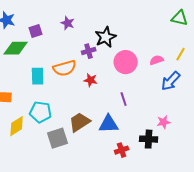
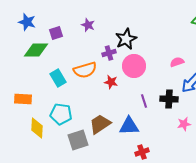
pink circle: (126, 62) -> (134, 66), moved
cyan rectangle: (38, 76) -> (58, 78), turned -30
yellow diamond: (17, 126) -> (37, 128), turned -55
black cross: (149, 139) -> (169, 99), moved

